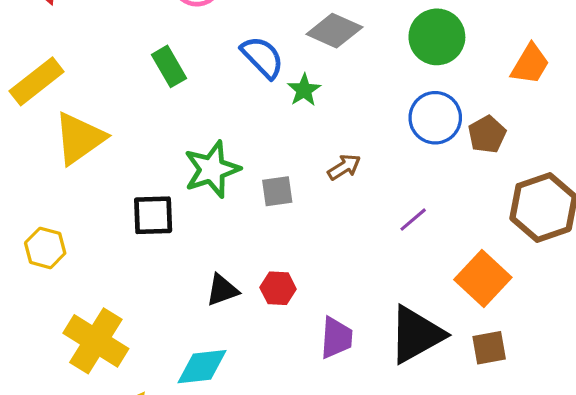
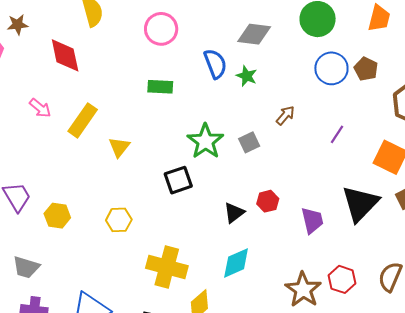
blue semicircle: (262, 57) -> (215, 64), turned 40
green rectangle: (169, 66) -> (160, 87), turned -40
yellow triangle: (79, 138) -> (119, 147), size x0.6

